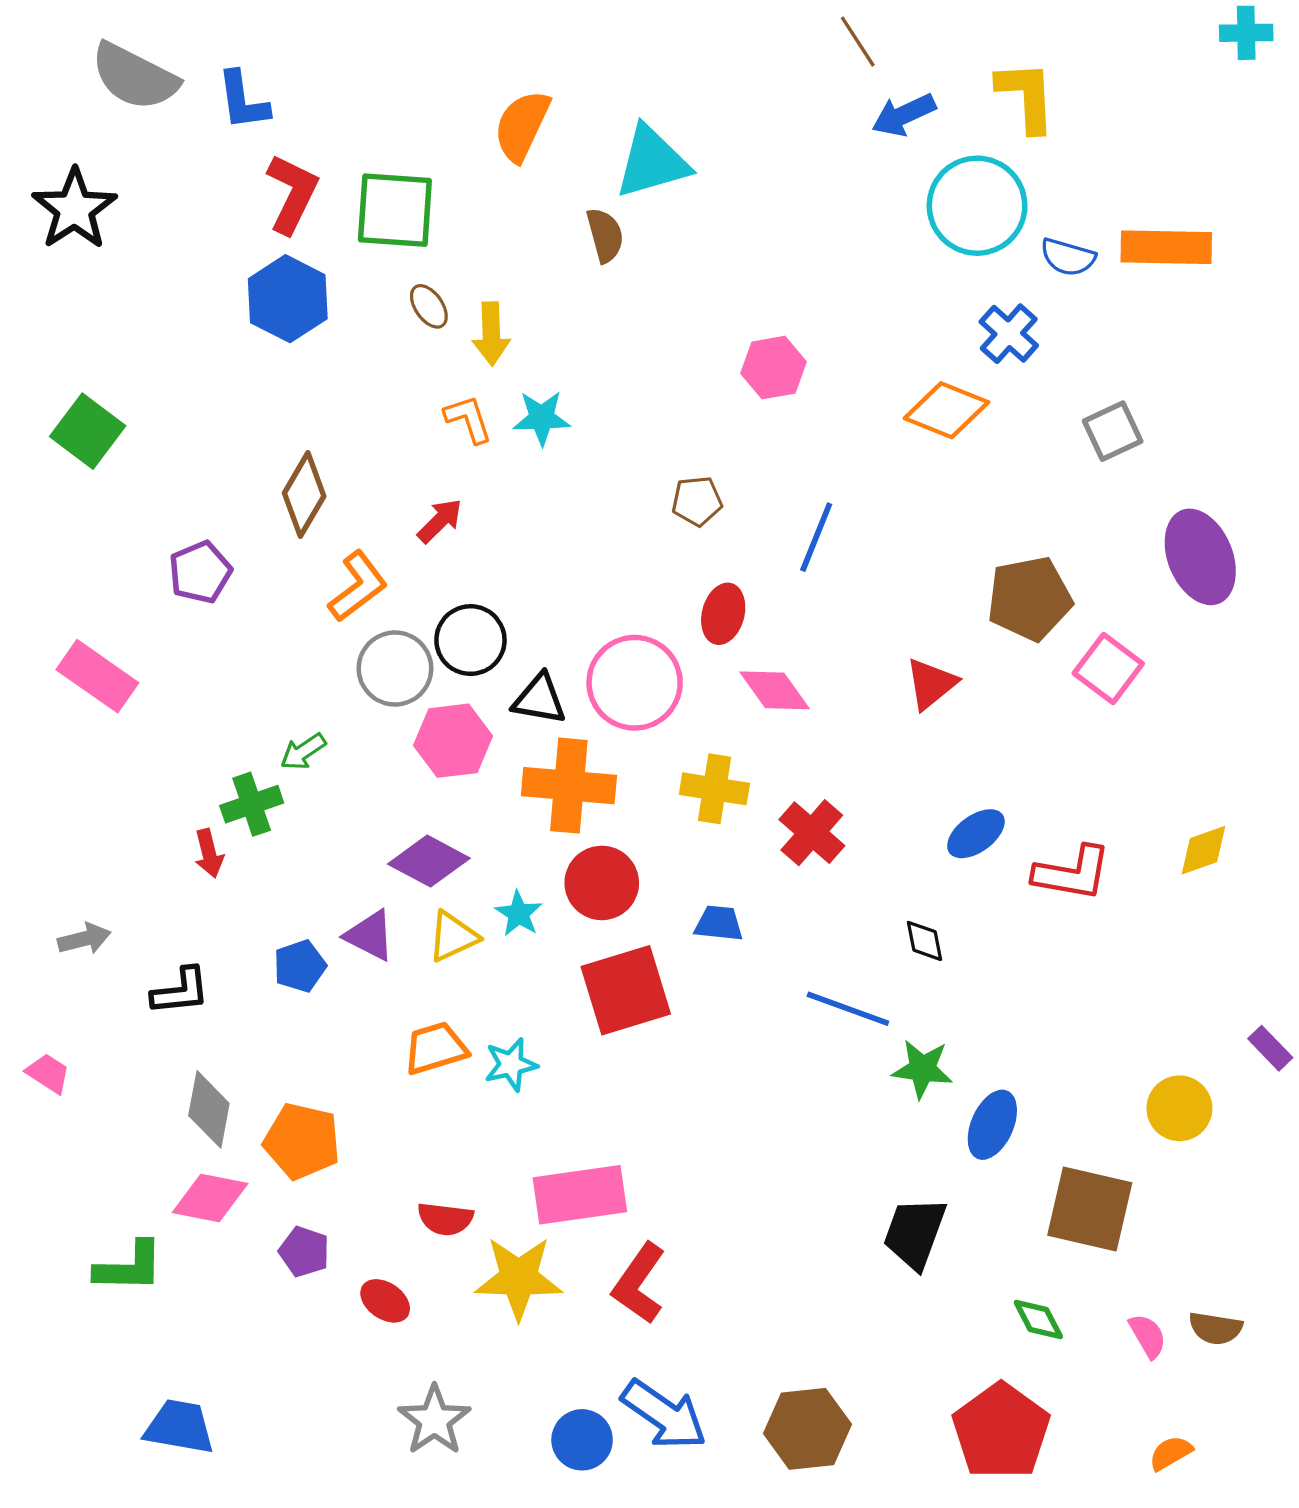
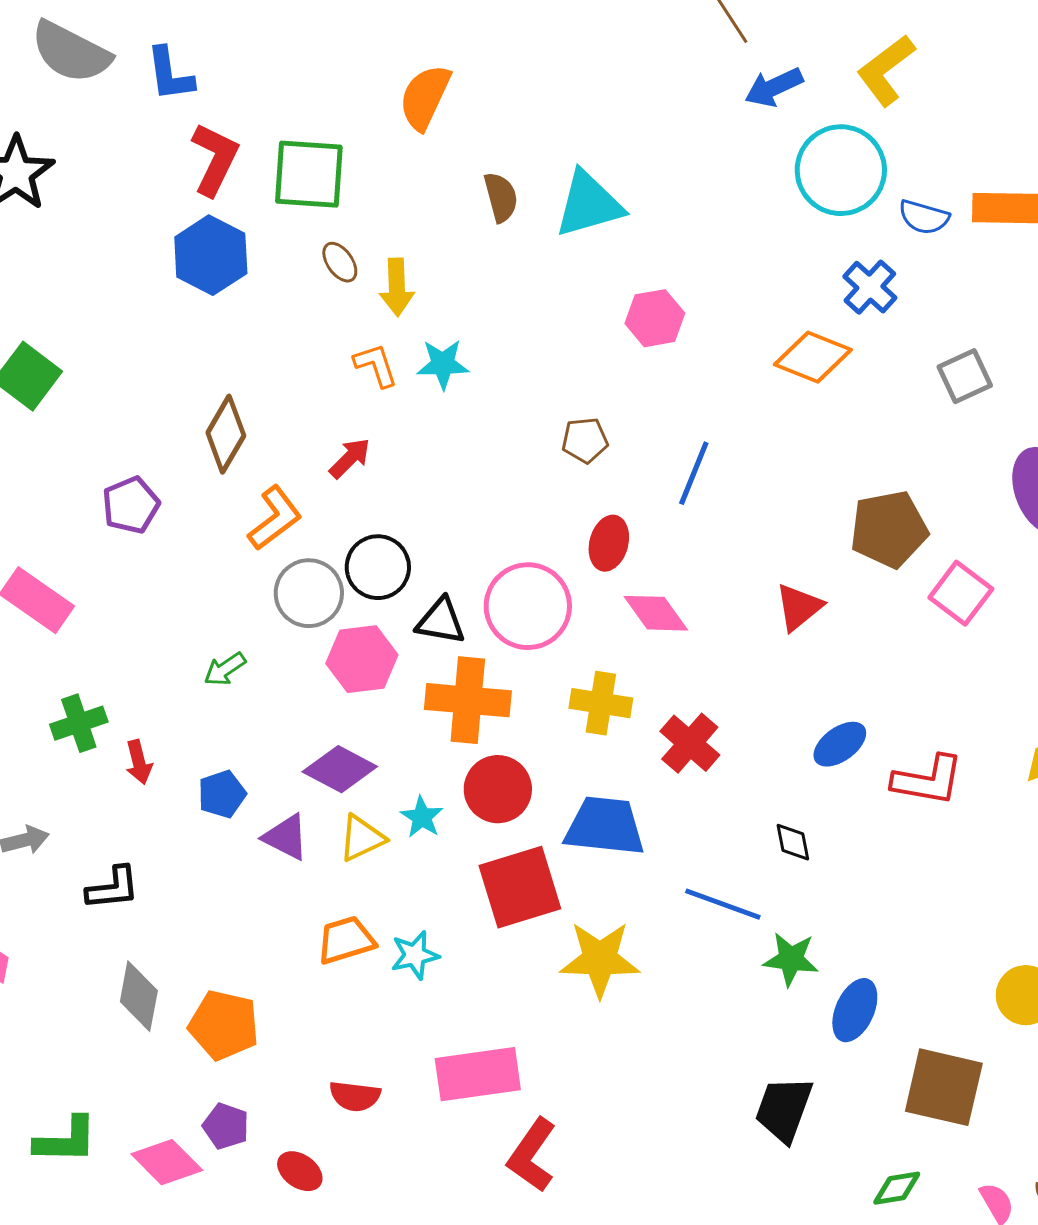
yellow L-shape: (1026, 96) -> (886, 70), turned -124
cyan triangle: (652, 162) -> (589, 204), moved
green cross: (252, 804) -> (79, 723), moved
blue trapezoid: (719, 923) -> (605, 826), size x1.8
blue pentagon: (300, 966) -> (222, 794), moved
pink diamond: (210, 1198) -> (167, 1162), moved, turned 34
yellow star: (519, 1278) -> (600, 959), moved
green diamond: (1038, 1319) -> (897, 1188), turned -72

